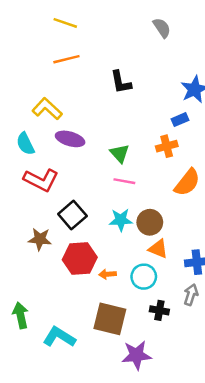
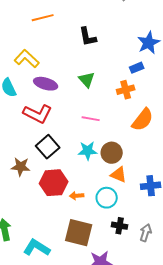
green triangle: (120, 153) -> (87, 80), moved
red L-shape: (41, 180) -> (38, 114), moved
gray arrow: (191, 295) -> (146, 233), moved

